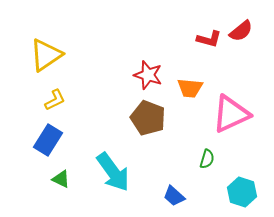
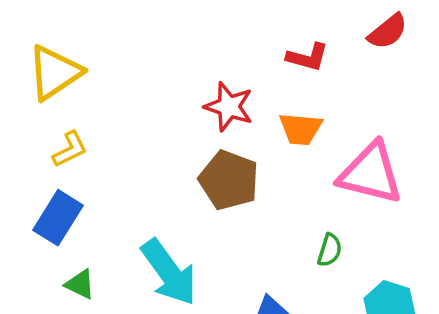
red L-shape: (209, 39) -> (307, 57), moved
pink triangle: (231, 114) -> (371, 173), turned 39

